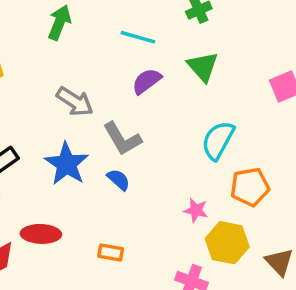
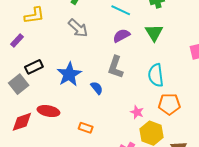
gray arrow: (75, 102) -> (78, 28), moved
gray L-shape: (122, 139) -> (116, 67), moved, turned 40
cyan semicircle: (218, 140) -> (156, 75), turned -45

